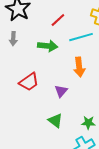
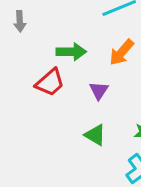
green arrow: (48, 46) -> (71, 52), moved
orange arrow: (79, 67) -> (122, 52), turned 54

